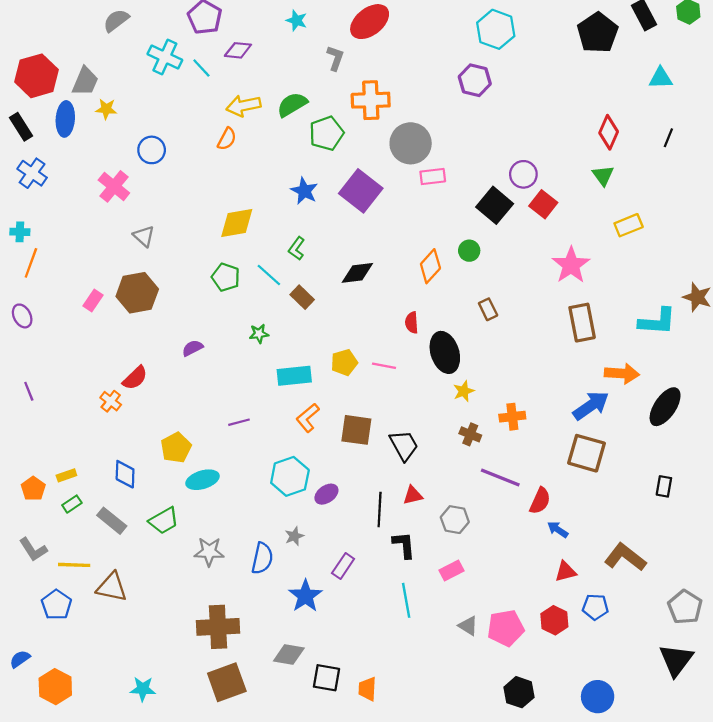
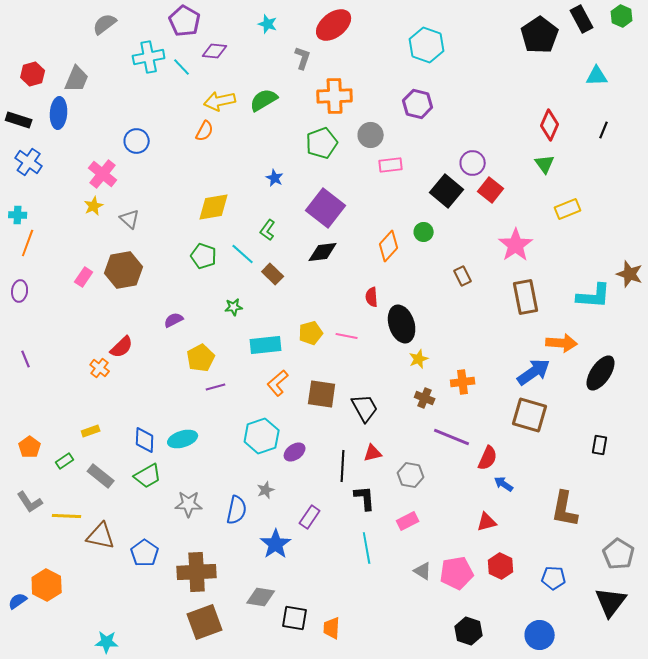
cyan hexagon: (496, 29) -> (427, 45), moved
cyan cross: (165, 57) -> (149, 57), turned -36
red hexagon: (37, 76) -> (33, 74), size x0.6
purple hexagon: (475, 80) -> (418, 104), moved
yellow star: (106, 109) -> (94, 206), moved, turned -30
black rectangle: (21, 127) -> (19, 120), turned -40
green pentagon: (326, 133) -> (322, 143), moved
gray circle: (411, 143) -> (371, 135), size x0.7
blue star: (304, 191) -> (275, 178), size x0.7
purple square: (361, 191) -> (326, 208), moved
brown rectangle: (488, 309) -> (463, 276), moved
purple ellipse: (22, 316) -> (20, 291), turned 35
yellow pentagon: (176, 448) -> (201, 358), moved
blue diamond: (125, 474) -> (145, 440), moved
yellow rectangle: (66, 475) -> (91, 431), moved
brown L-shape: (625, 557) -> (565, 509), turned -117
red triangle: (565, 572) -> (487, 522), moved
blue pentagon: (56, 605) -> (145, 553), moved
blue pentagon: (595, 607) -> (554, 578), moved
orange hexagon: (55, 687) -> (47, 585), moved
cyan star: (143, 689) -> (107, 642), moved

